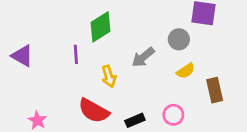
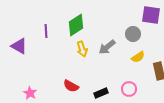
purple line: (76, 54) -> (46, 31), moved
yellow arrow: (109, 76) -> (82, 49), moved
red semicircle: (94, 111) -> (71, 86), size x0.7

